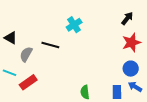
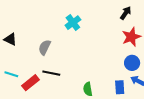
black line: (50, 45) -> (51, 73), moved
gray semicircle: (26, 54) -> (45, 47), moved

